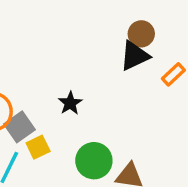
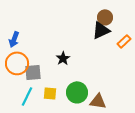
gray square: (19, 127) -> (33, 72), turned 30
yellow square: (38, 147) -> (50, 93), moved, turned 32

